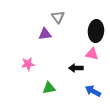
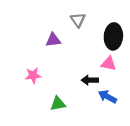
gray triangle: (58, 17) -> (78, 20), moved
blue arrow: (93, 91) -> (107, 97), moved

